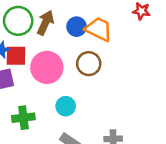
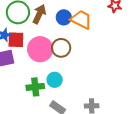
brown circle: (89, 64) -> (61, 48), moved
green cross: (23, 118) -> (35, 87), moved

